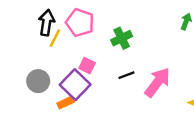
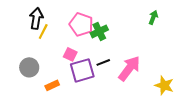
pink pentagon: (80, 23) -> (81, 24), moved
purple square: (75, 85) -> (82, 70), moved, turned 30

